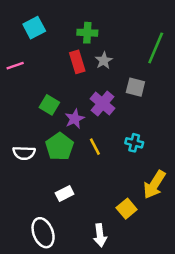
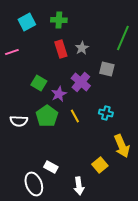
green cross: (87, 33) -> (59, 20), moved
yellow arrow: (154, 185) -> (122, 146), turned -55
white rectangle: (65, 193) -> (51, 167), moved, turned 56

